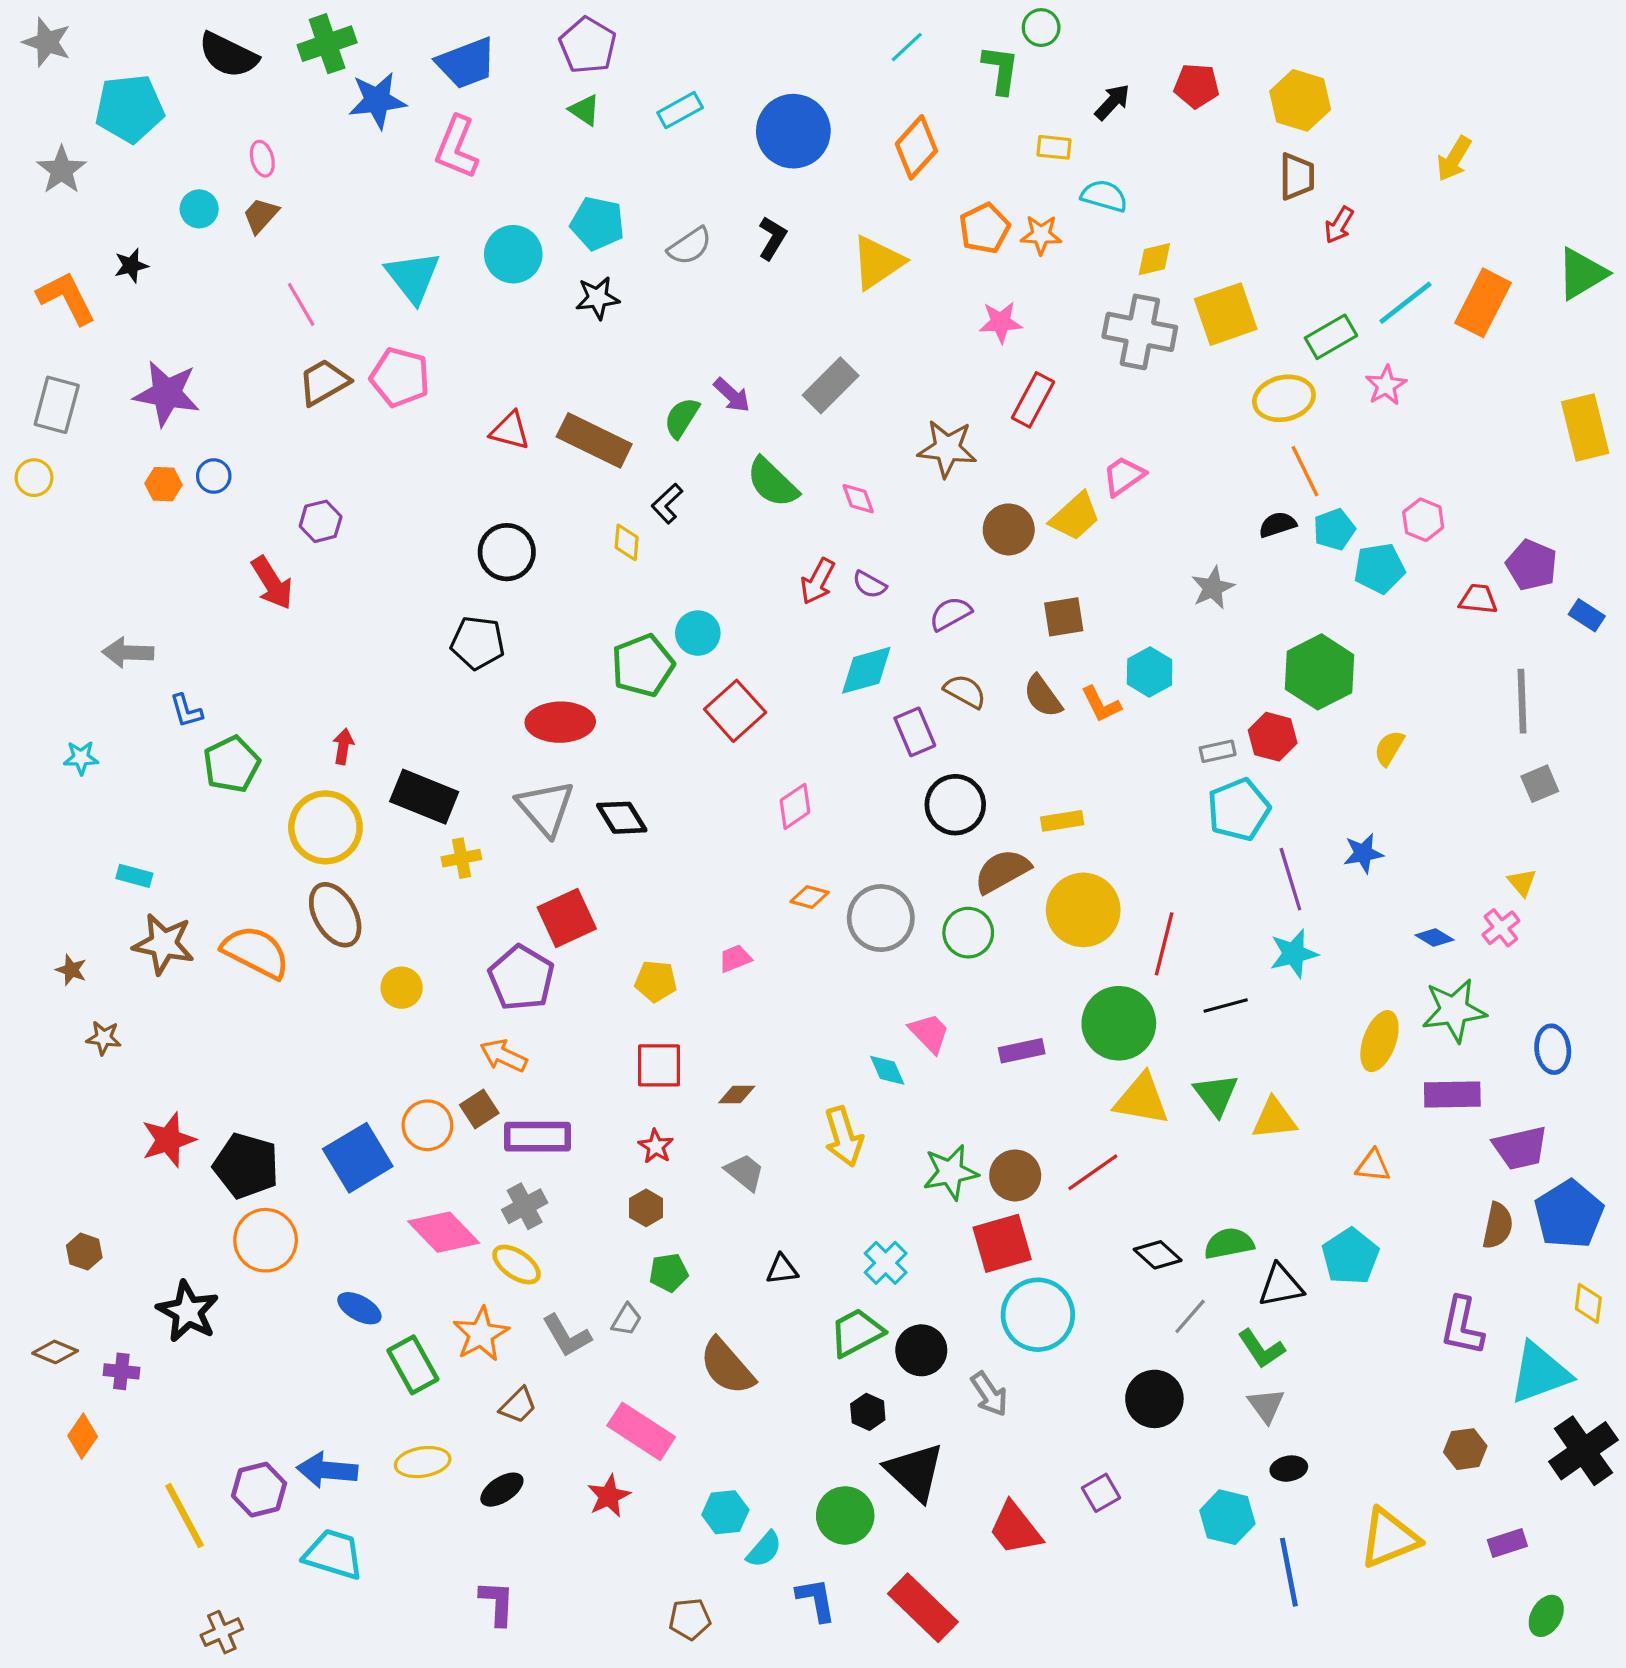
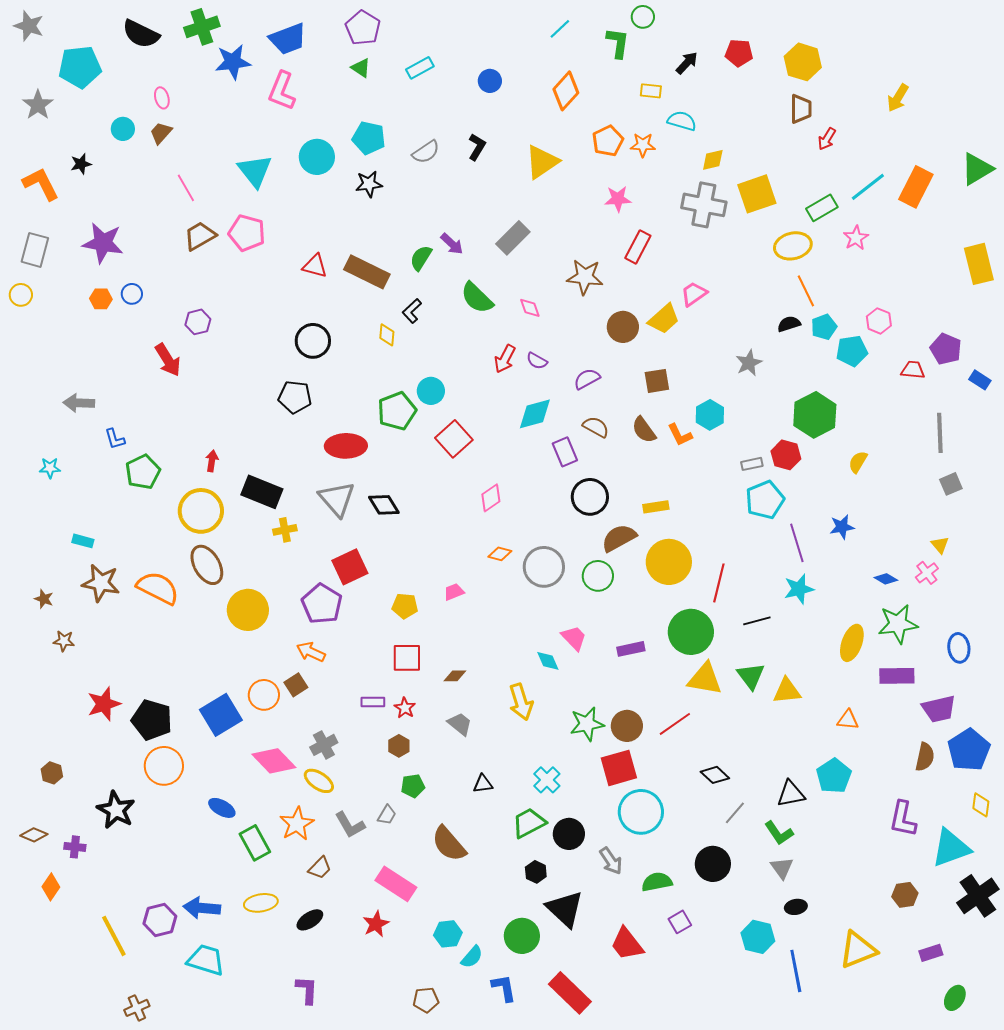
blue circle: (793, 131) -> (490, 81), size x0.5
yellow circle: (402, 988) -> (248, 610), size x1.6
purple rectangle: (538, 1137) -> (373, 702), moved, size x0.6
green semicircle: (1229, 1243) -> (657, 882), moved

